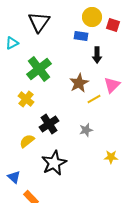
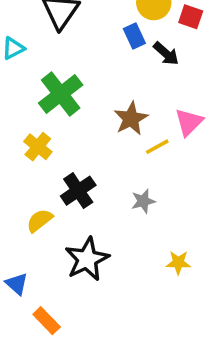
blue rectangle: (81, 36) -> (134, 36), turned 56
black arrow: (97, 55) -> (166, 54), moved, turned -49
yellow star: (111, 157) -> (178, 263), moved

